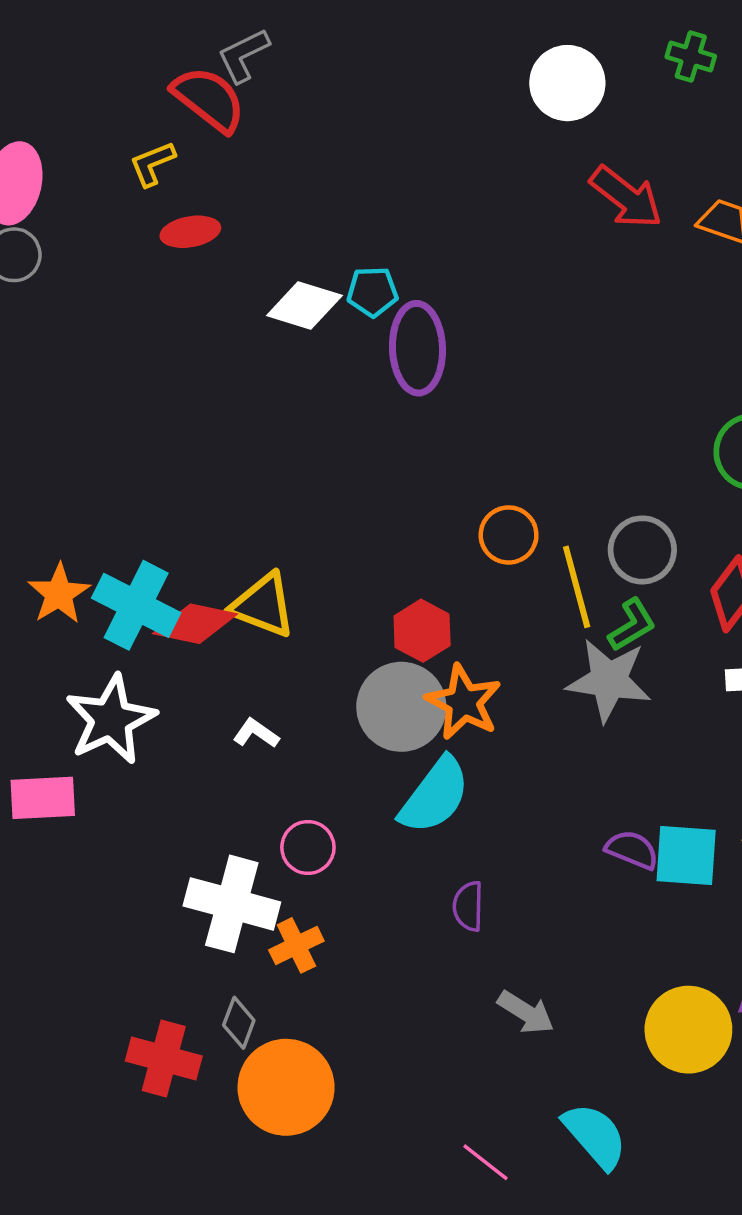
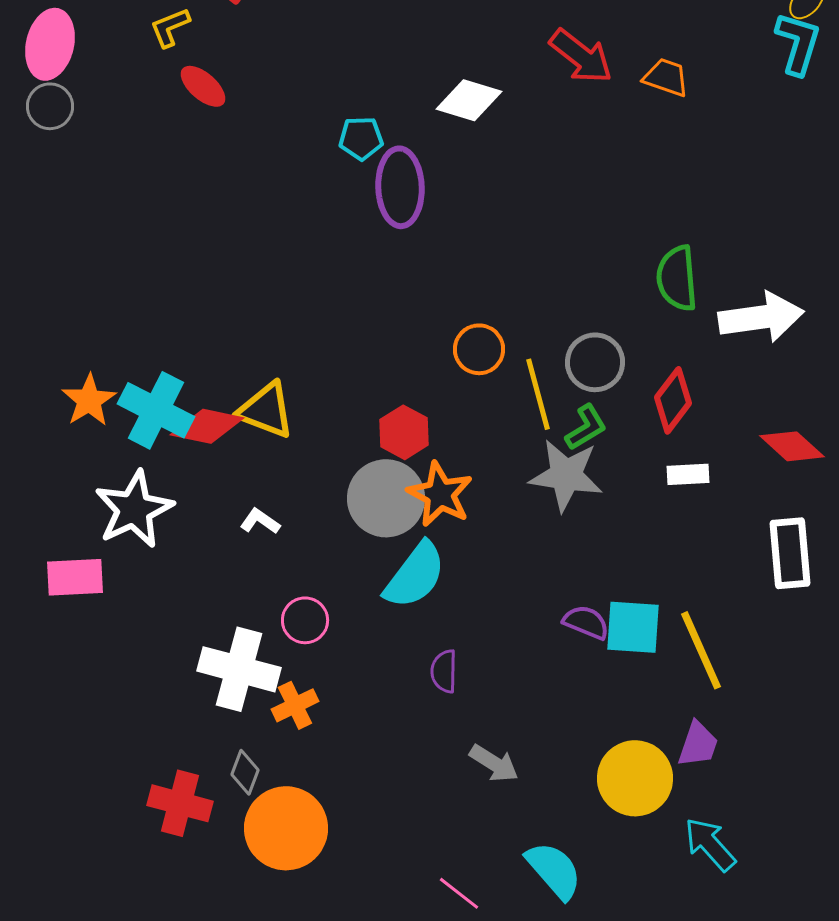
red ellipse: (190, 232) -> (203, 86), turned 51
white diamond: (304, 306) -> (469, 100), moved

